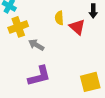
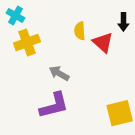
gray arrow: (36, 45) -> (59, 73), moved

